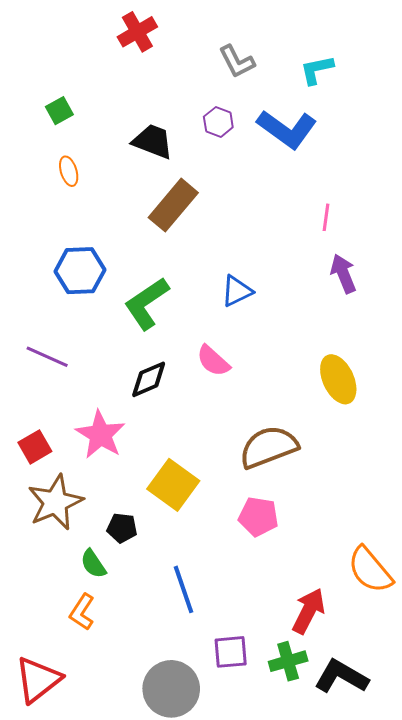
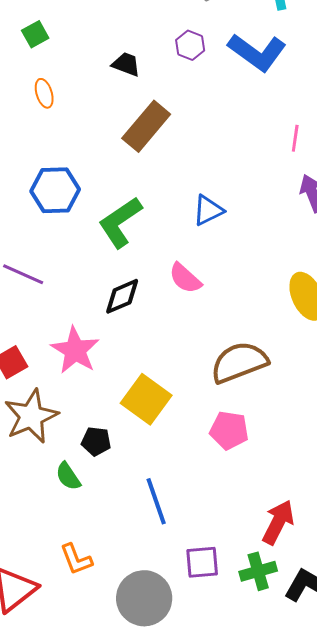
black trapezoid: (153, 141) -> (126, 64), size x0.7
orange L-shape: (82, 612) -> (76, 559), moved, turned -54

